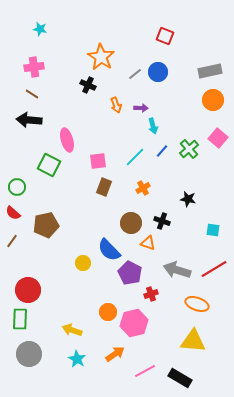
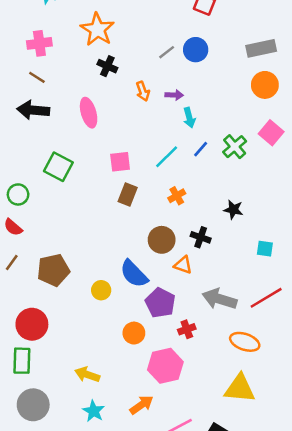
orange star: (101, 57) -> (97, 30), moved
pink ellipse: (67, 140) -> (89, 113), moved
brown pentagon: (46, 225) -> (53, 270), moved
orange circle: (108, 312) -> (134, 333), moved

